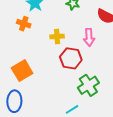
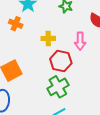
green cross: (88, 85) -> (58, 87), moved

